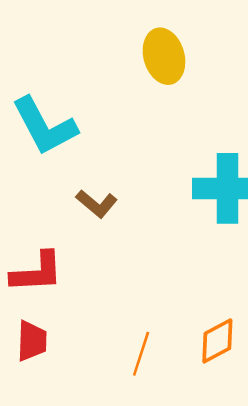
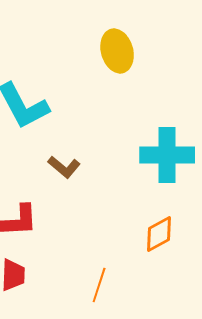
orange diamond: (217, 341) -> (159, 234), moved

